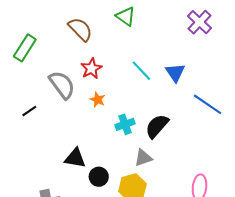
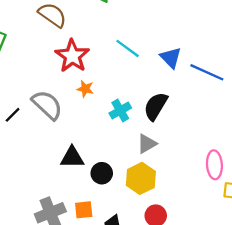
red star: (91, 69) -> (72, 56), size x1.4
blue triangle: (175, 73) -> (171, 58), moved
gray semicircle: (62, 85) -> (47, 105), moved

